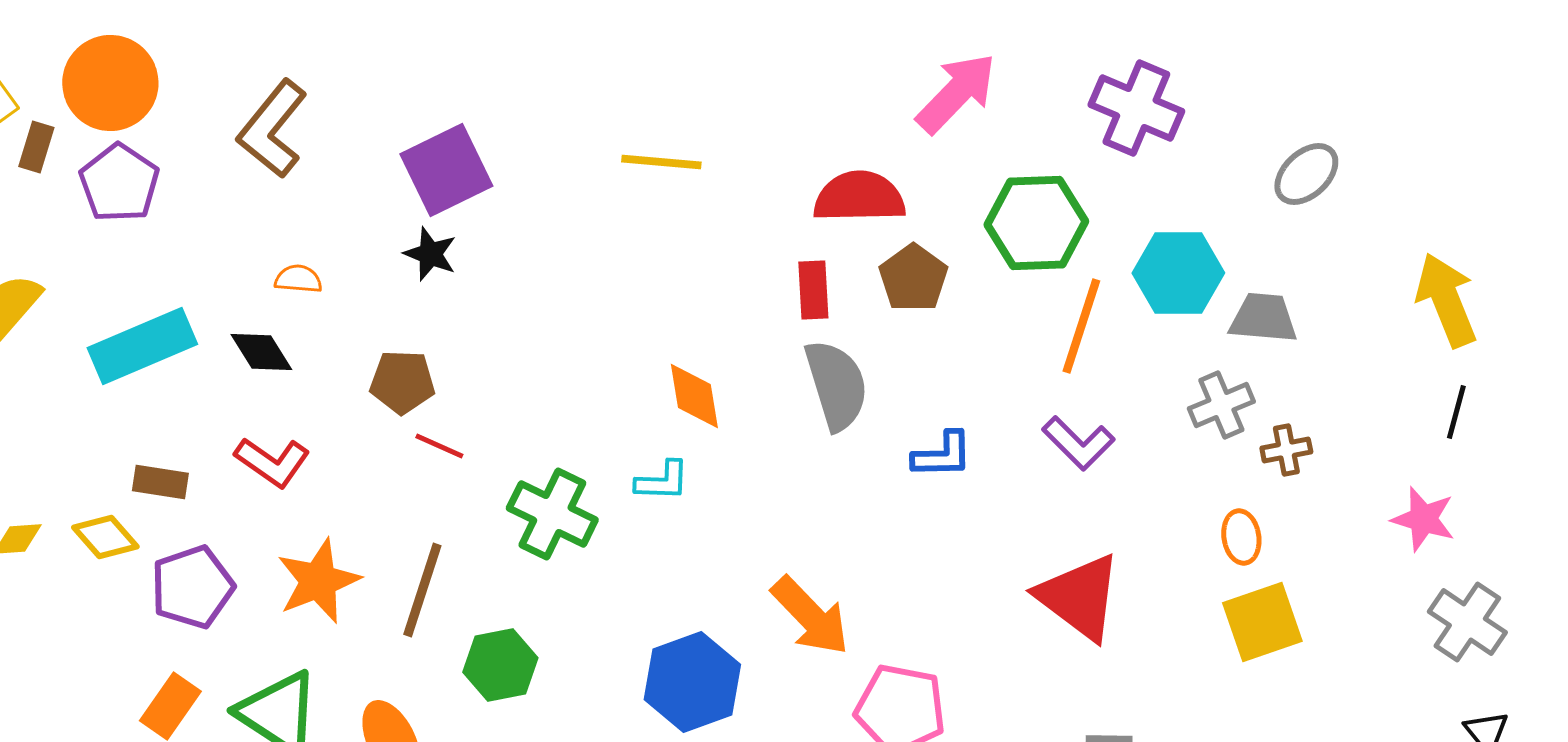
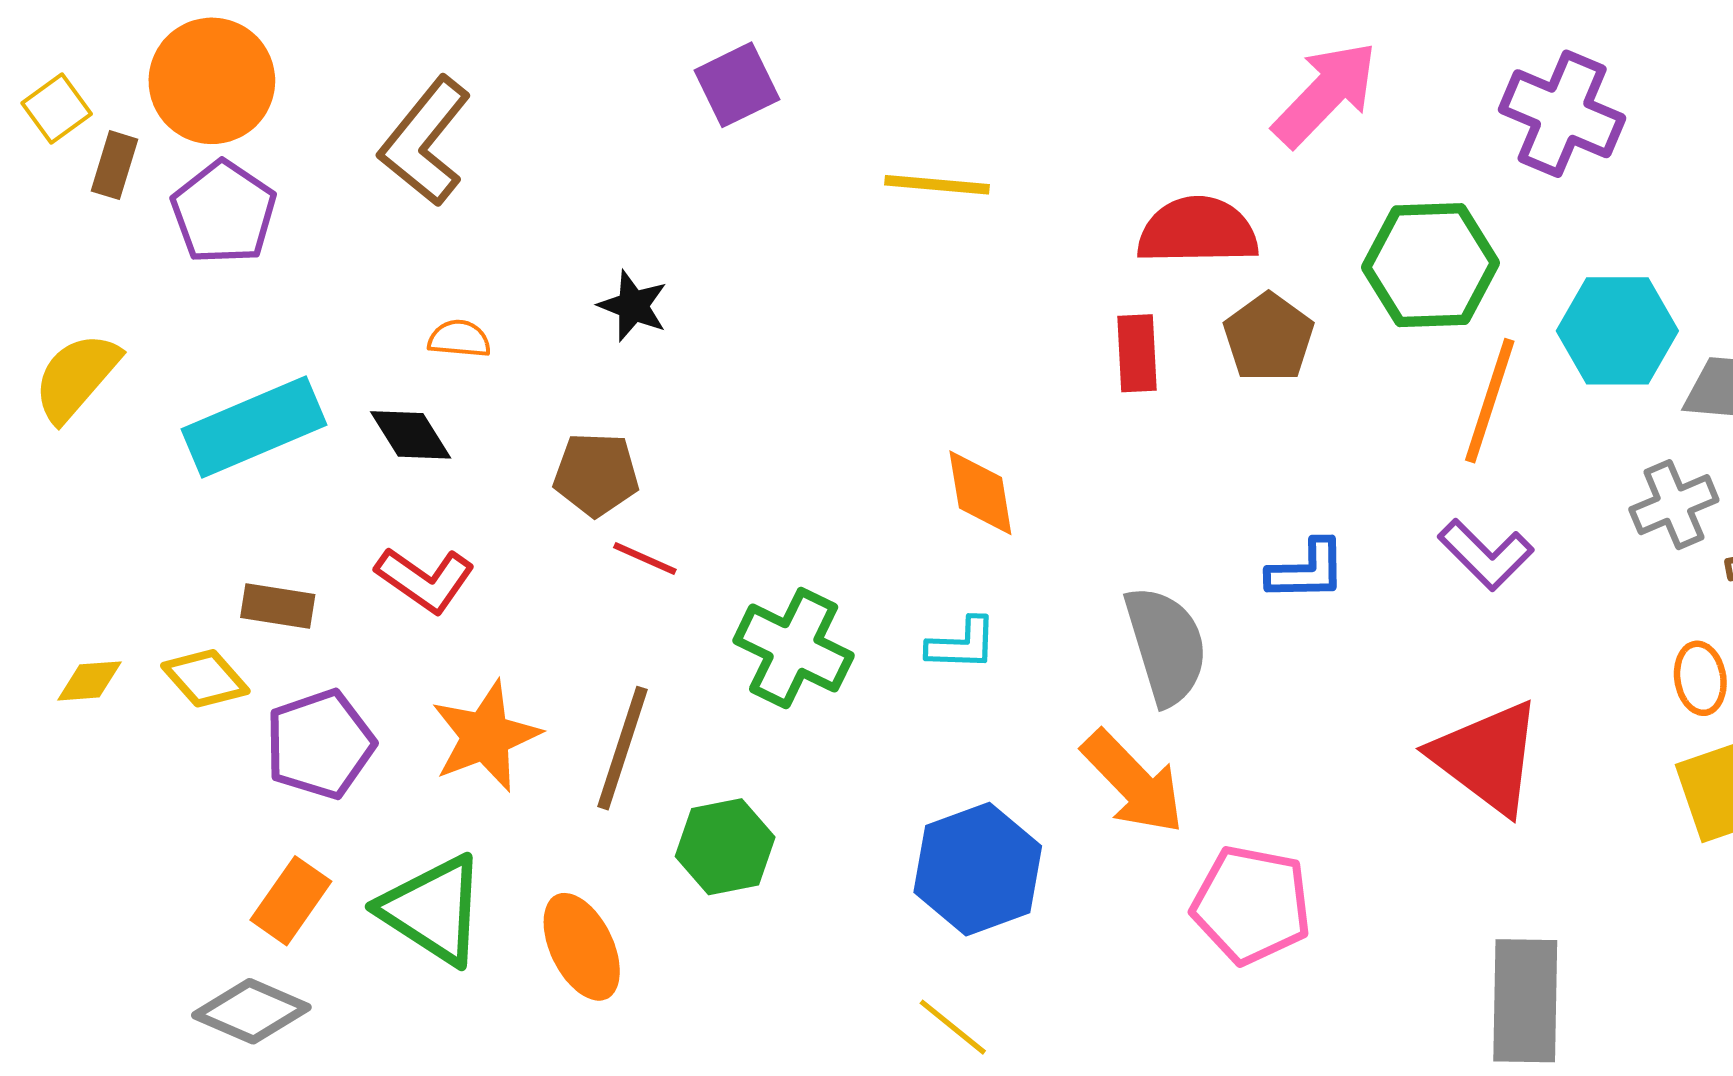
purple square: (446, 170) -> (737, 85), moved, size x0.7
gray semicircle: (836, 385) -> (1166, 645), moved
cyan L-shape: (662, 481) -> (962, 644), moved

